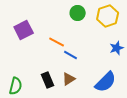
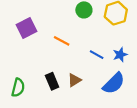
blue star: (117, 48) -> (120, 55), moved
blue line: (71, 55) -> (97, 55), moved

